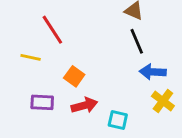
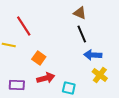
purple rectangle: (42, 102) -> (17, 85), moved

